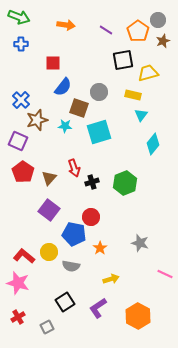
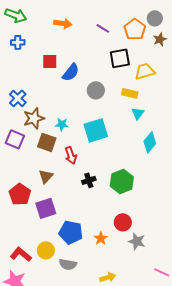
blue semicircle: (63, 87) -> (71, 72), moved
brown square: (79, 108) -> (47, 142), moved
red arrow: (74, 168) -> (71, 155), moved
red pentagon: (23, 172) -> (20, 194), moved
purple square: (49, 210) -> (46, 208), turned 35
red circle: (91, 217) -> (123, 222), moved
orange star: (100, 248) -> (101, 238), moved

